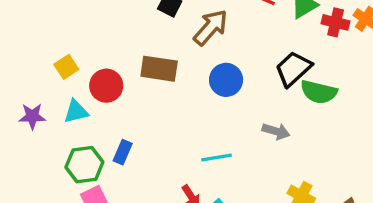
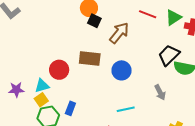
yellow square: (66, 67) -> (41, 100), moved
blue circle: (226, 80) -> (122, 70), moved
gray arrow: (276, 131) -> (160, 92), turned 49

